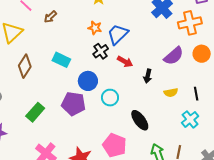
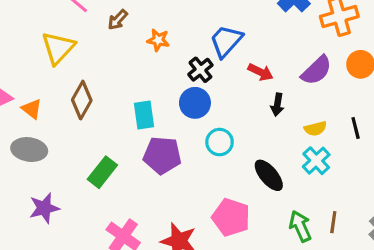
orange star: (95, 28) -> (158, 40), moved
cyan rectangle: (61, 60) -> (144, 115), moved, turned 60
red arrow: (125, 62) -> (260, 72), moved
blue circle: (88, 81) -> (195, 103), moved
cyan cross: (190, 119) -> (316, 161), moved

